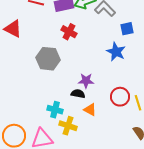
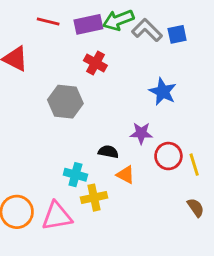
blue square: (127, 29) -> (177, 34), moved
purple star: (86, 81) -> (141, 133), moved
yellow cross: (68, 126) -> (94, 198), turned -30

